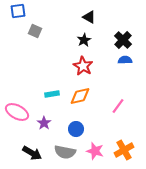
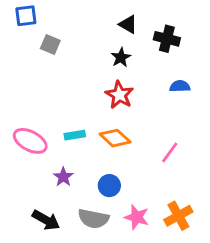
black cross: (123, 40) -> (167, 39), moved, turned -30
orange diamond: (80, 96) -> (115, 138), turned 55
pink ellipse: (17, 112) -> (30, 141), moved

